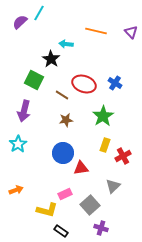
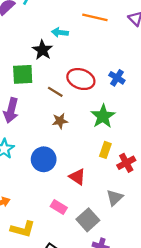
green square: (34, 80) -> (23, 74), turned -30
blue circle: (63, 153) -> (44, 159), moved
red triangle: (81, 168) -> (77, 177), turned 42
pink rectangle: (65, 194) -> (59, 207), turned 56
yellow L-shape: (47, 210) -> (23, 229), moved

